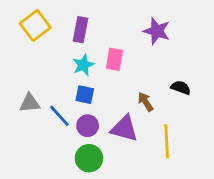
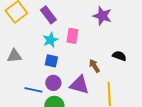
purple rectangle: (81, 30) -> (48, 15), turned -48
gray triangle: (30, 103) -> (14, 56), moved
blue line: (59, 116) -> (33, 90), moved, turned -36

